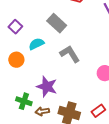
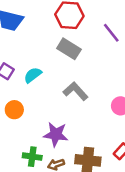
gray rectangle: (57, 23) -> (69, 49), moved
cyan semicircle: (36, 44) -> (33, 75), moved

